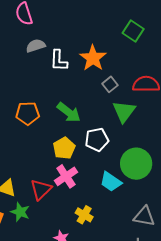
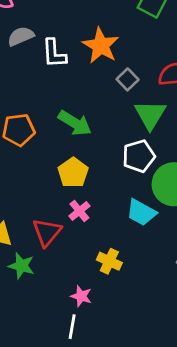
white pentagon: (97, 140) -> (139, 156), moved
pink cross: (66, 176) -> (79, 211), size x0.7

